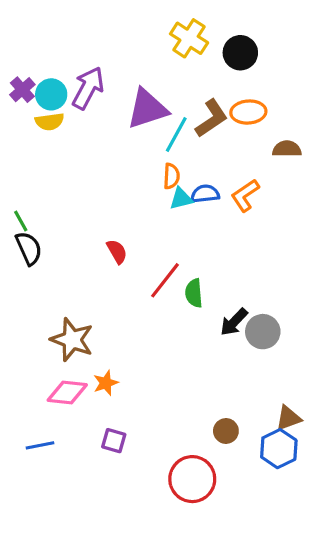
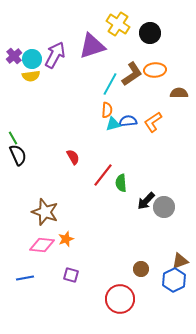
purple triangle: (147, 109) -> (92, 46), moved

